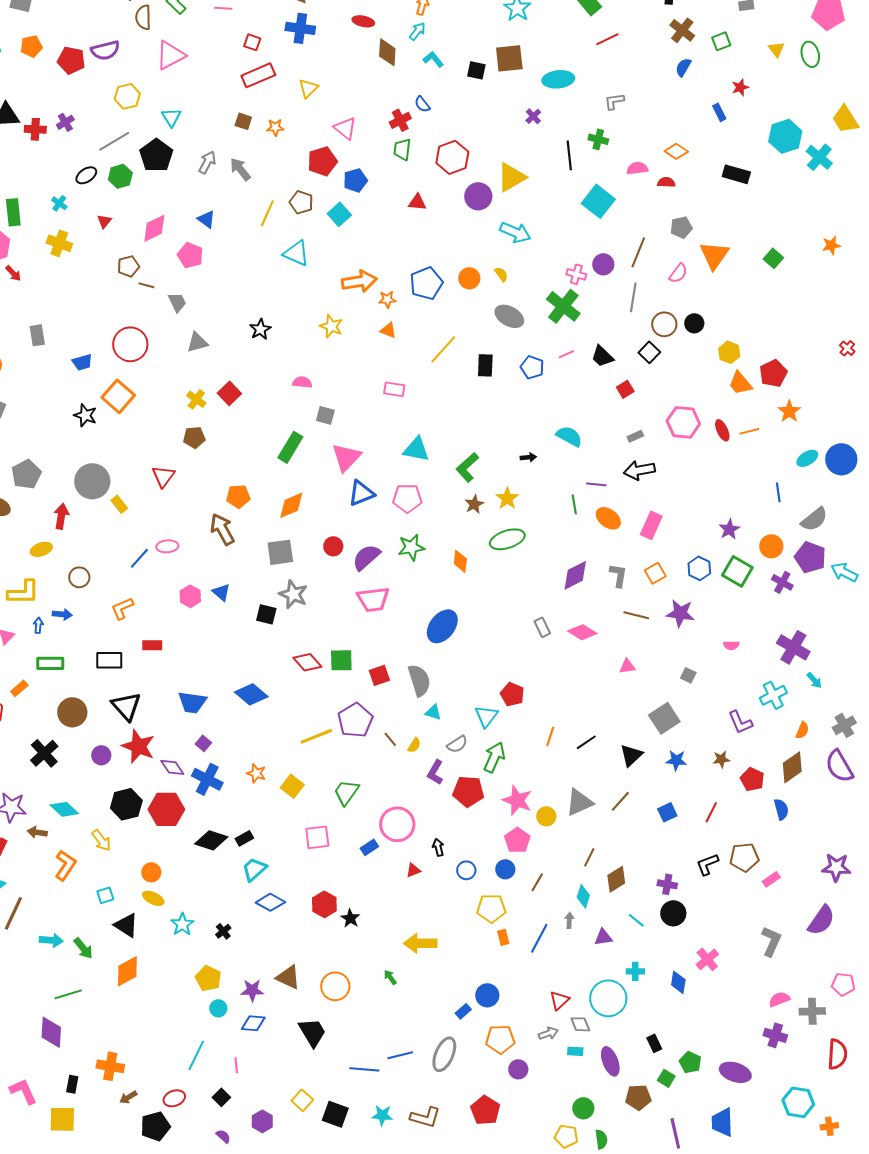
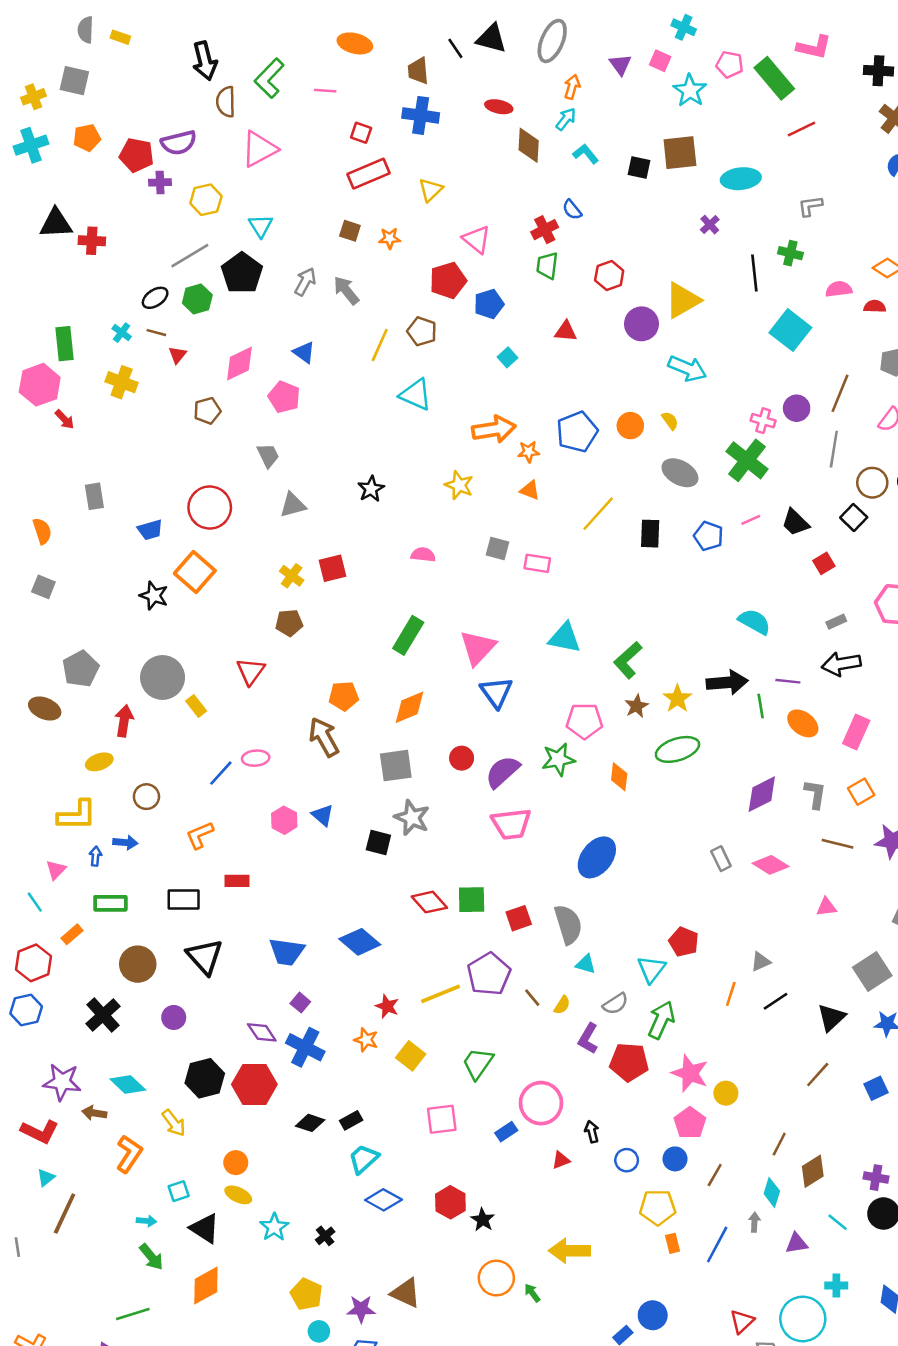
purple cross: (65, 122) -> (160, 182), moved, turned 30
red hexagon: (452, 157) -> (609, 275), size x0.7
cyan square: (339, 214) -> (507, 357), moved, size x0.7
brown line: (146, 285) -> (156, 333), moved
red square: (229, 393) -> (333, 568), turned 30
gray square: (325, 415) -> (498, 548), moved
black arrow: (528, 457) -> (727, 682), moved, size x2.0
blue triangle: (361, 493) -> (496, 692), turned -44
pink pentagon: (407, 498) -> (584, 721), moved
red star: (138, 746) -> (387, 1006), moved, size x0.6
gray triangle: (579, 802) -> (761, 962), moved, size x0.6
black diamond: (211, 840) -> (310, 1123), size x0.7
cyan arrow: (51, 940) -> (146, 1221), moved, size x0.7
orange circle: (335, 986) -> (496, 1278), moved

